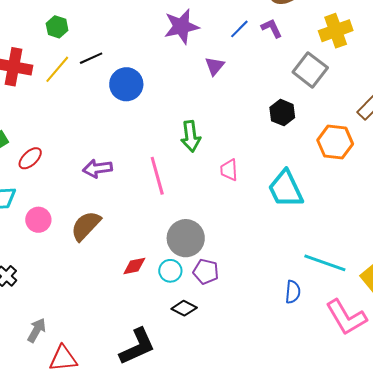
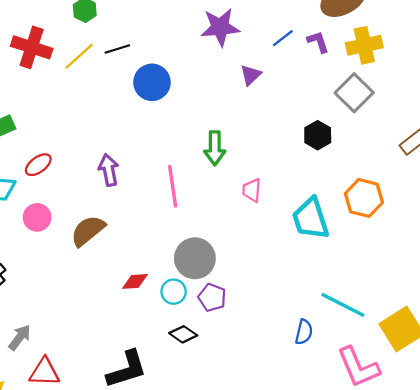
yellow cross: (336, 31) -> (364, 45), moved
orange hexagon: (335, 142) -> (364, 198), moved
red ellipse: (30, 158) -> (38, 165), moved
purple arrow: (97, 168) -> (109, 170), turned 80

